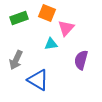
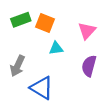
orange square: (47, 13) -> (45, 23), moved
pink triangle: (66, 28) -> (87, 31), moved

